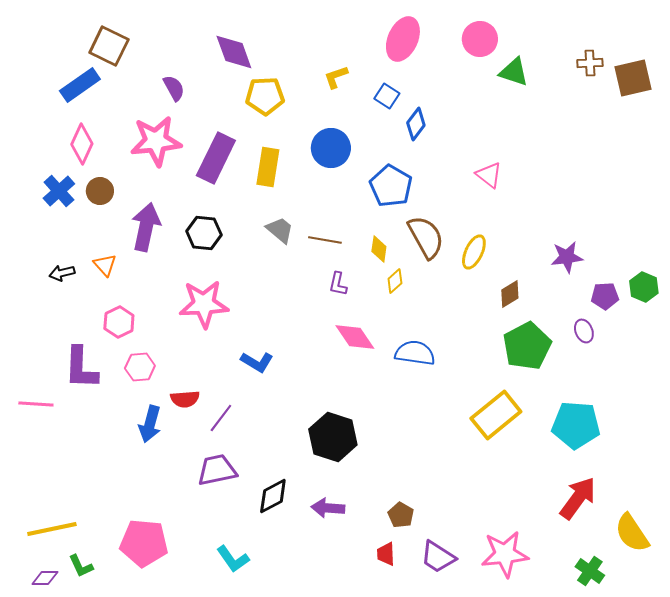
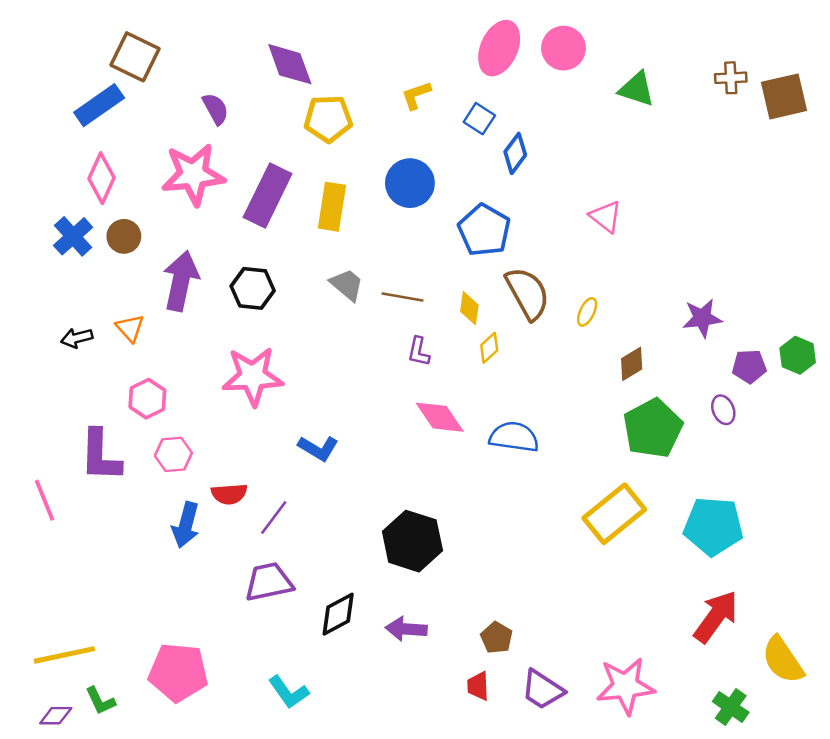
pink circle: (480, 39) -> (564, 48), moved
yellow ellipse: (474, 252) -> (587, 312), size x0.7
pink line: (36, 404) -> (45, 500), turned 64

